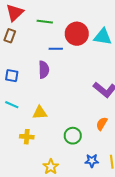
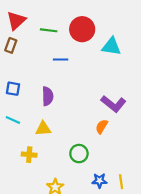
red circle: (77, 34) -> (82, 29), moved
purple semicircle: (44, 70) -> (48, 96), moved
orange semicircle: (102, 124) -> (102, 127), moved

